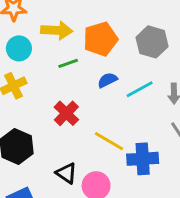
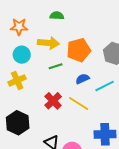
yellow line: (109, 141) -> (79, 104), moved

